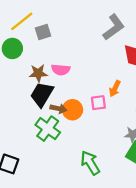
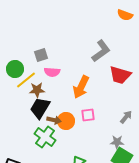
yellow line: (22, 21) -> (26, 80), moved
pink semicircle: (61, 70) -> (52, 72), moved
orange arrow: (115, 89) -> (81, 87), moved, size x1.6

